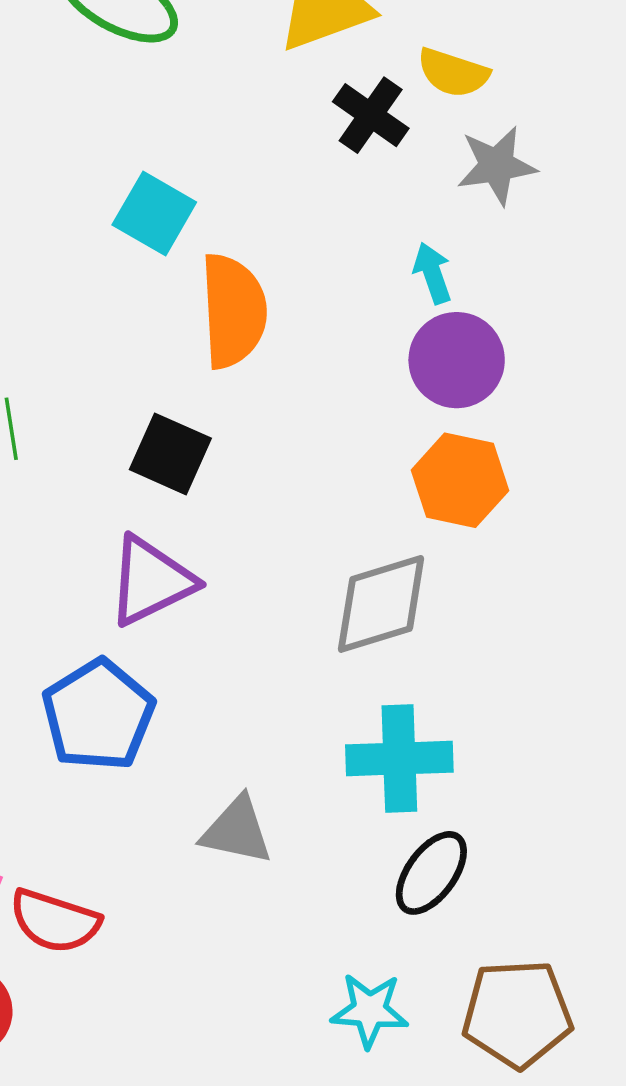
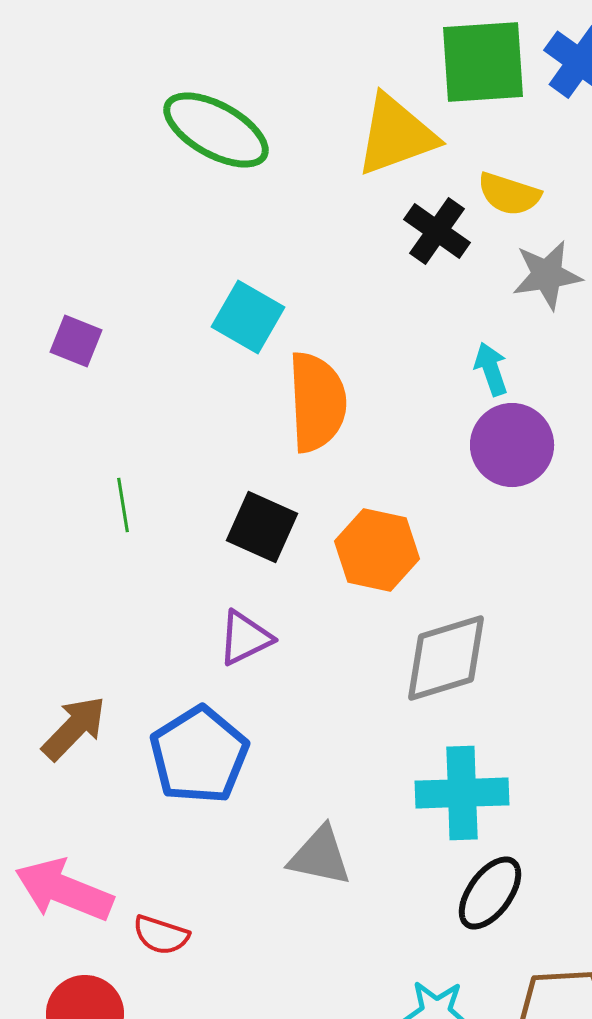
orange hexagon: (460, 480) -> (377, 550), moved
purple triangle: (151, 581) -> (245, 638), size x0.7
red semicircle: (55, 921) -> (161, 935), size x0.7

